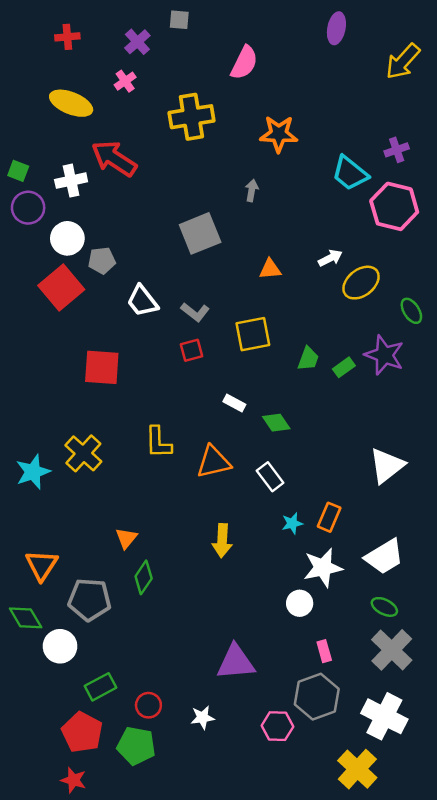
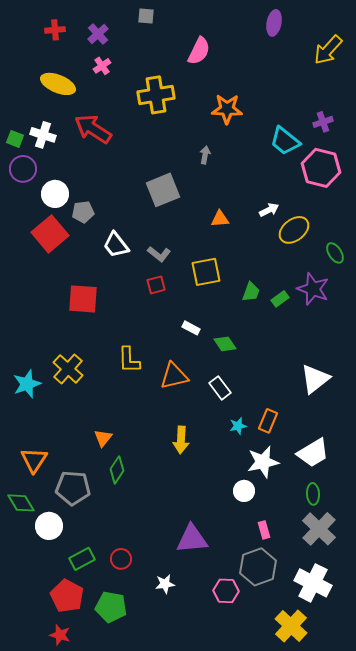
purple cross: (137, 42) -> (98, 34), moved
white cross: (71, 181) -> (43, 135), moved, turned 30
green ellipse: (384, 607) -> (313, 494), turned 60
red circle: (148, 705) -> (121, 559), moved

